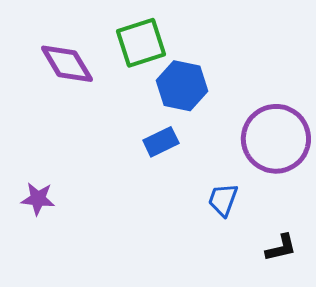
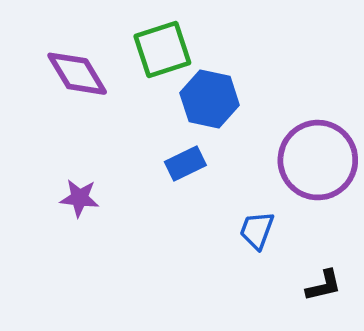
purple star: (38, 199) -> (79, 198), moved

